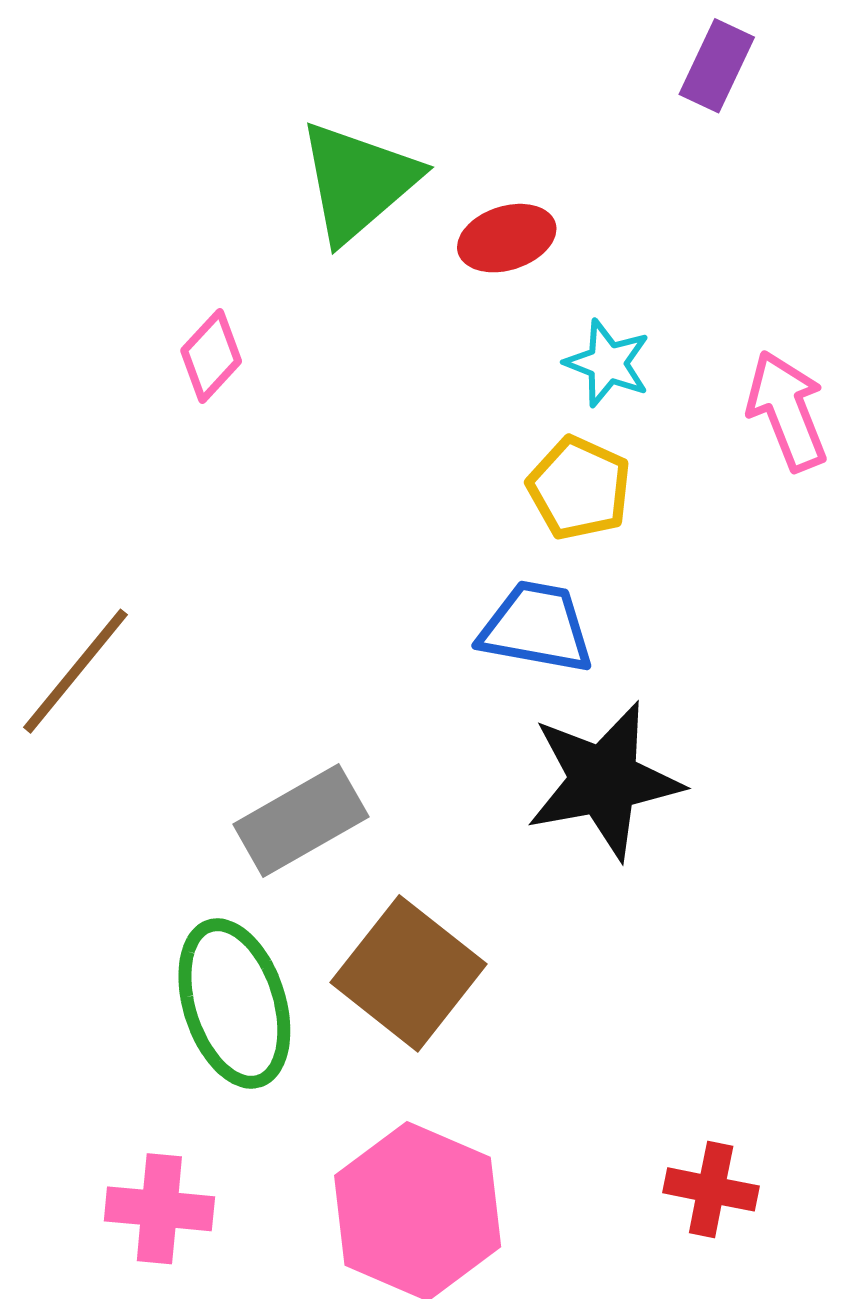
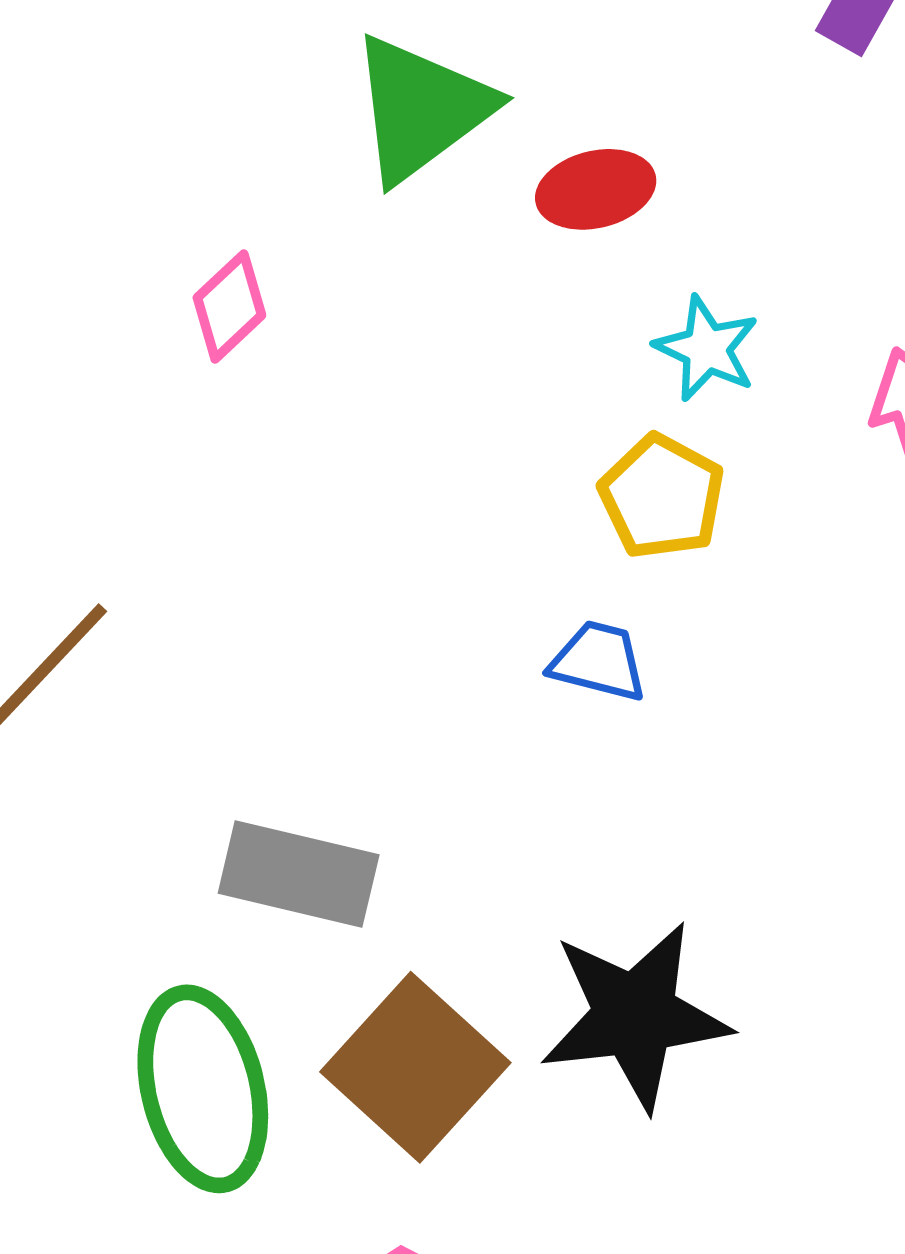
blue trapezoid: (536, 627) -> (598, 661), size x0.7
black star: (604, 780) -> (635, 1016), moved
gray rectangle: (301, 820) -> (299, 874), turned 39

